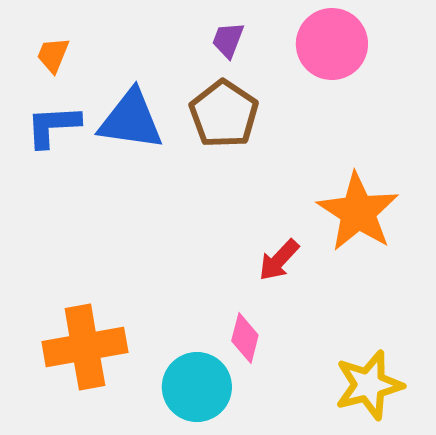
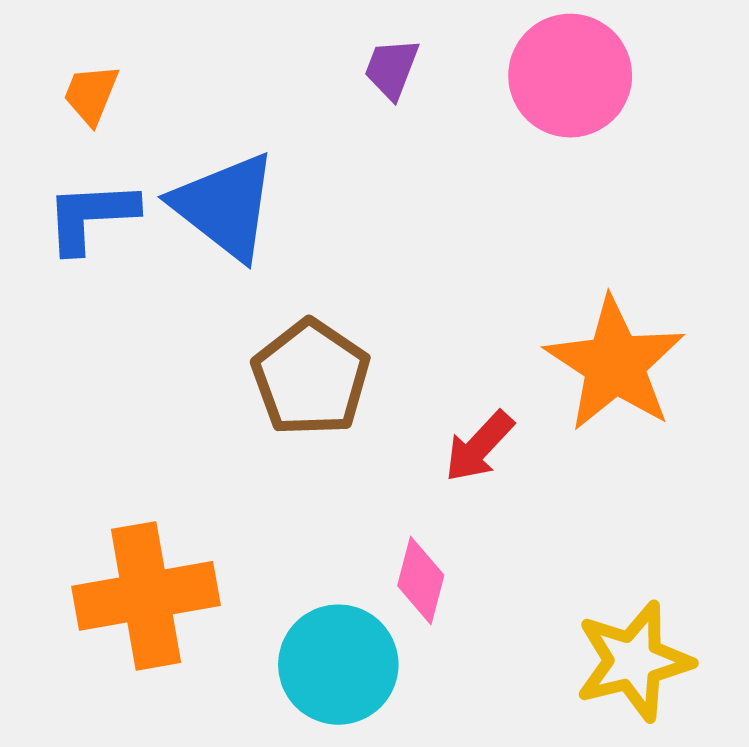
brown pentagon: (224, 114) -> (311, 378), moved
blue triangle: (131, 120) -> (225, 206), turned 30

